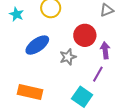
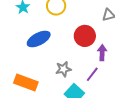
gray star: (68, 57) -> (63, 69), moved

